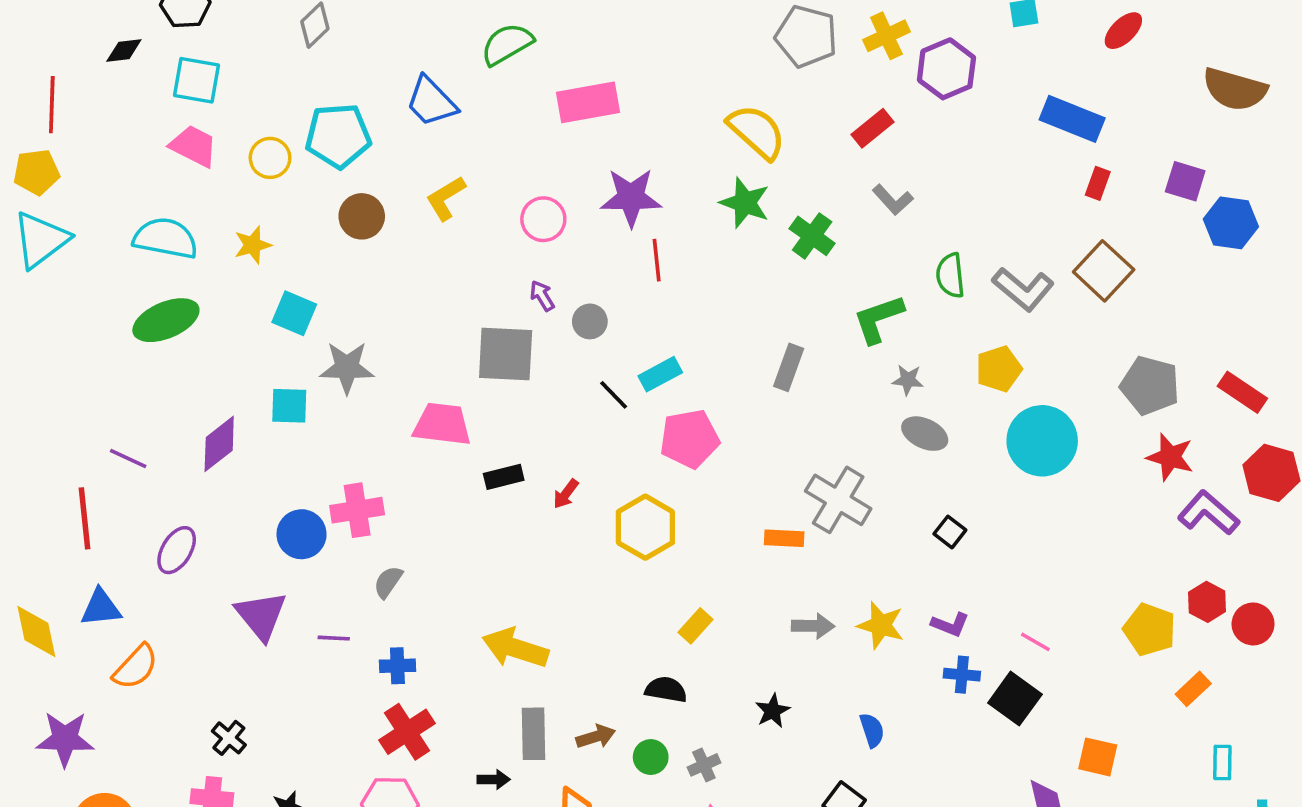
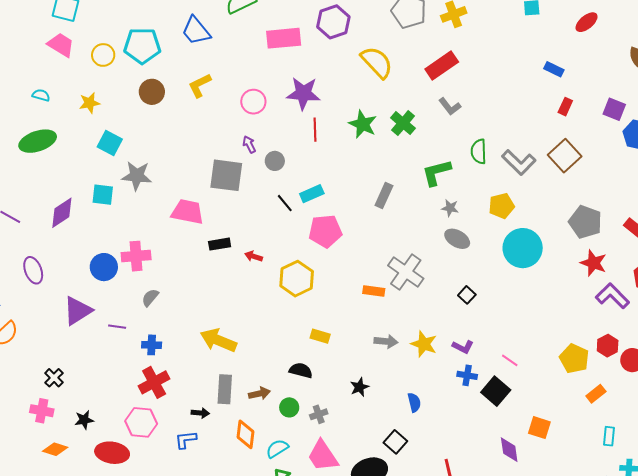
purple hexagon: (946, 69) -> (333, 22), moved
blue rectangle: (1072, 119) -> (554, 69), size x0.6
red rectangle: (873, 128) -> (442, 65), size x1.4
green star: (745, 203) -> (363, 124), moved
cyan semicircle: (165, 238) -> (41, 95), size x0.5
red arrow: (566, 494) -> (254, 256), turned 66
purple ellipse: (177, 550) -> (33, 270), turned -56
purple triangle: (261, 616) -> (78, 311), turned 32
yellow rectangle: (695, 626) -> (320, 336), turned 60

